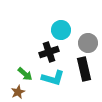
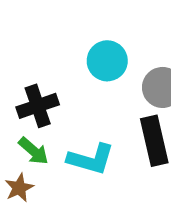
black cross: (49, 52) -> (38, 106), moved

